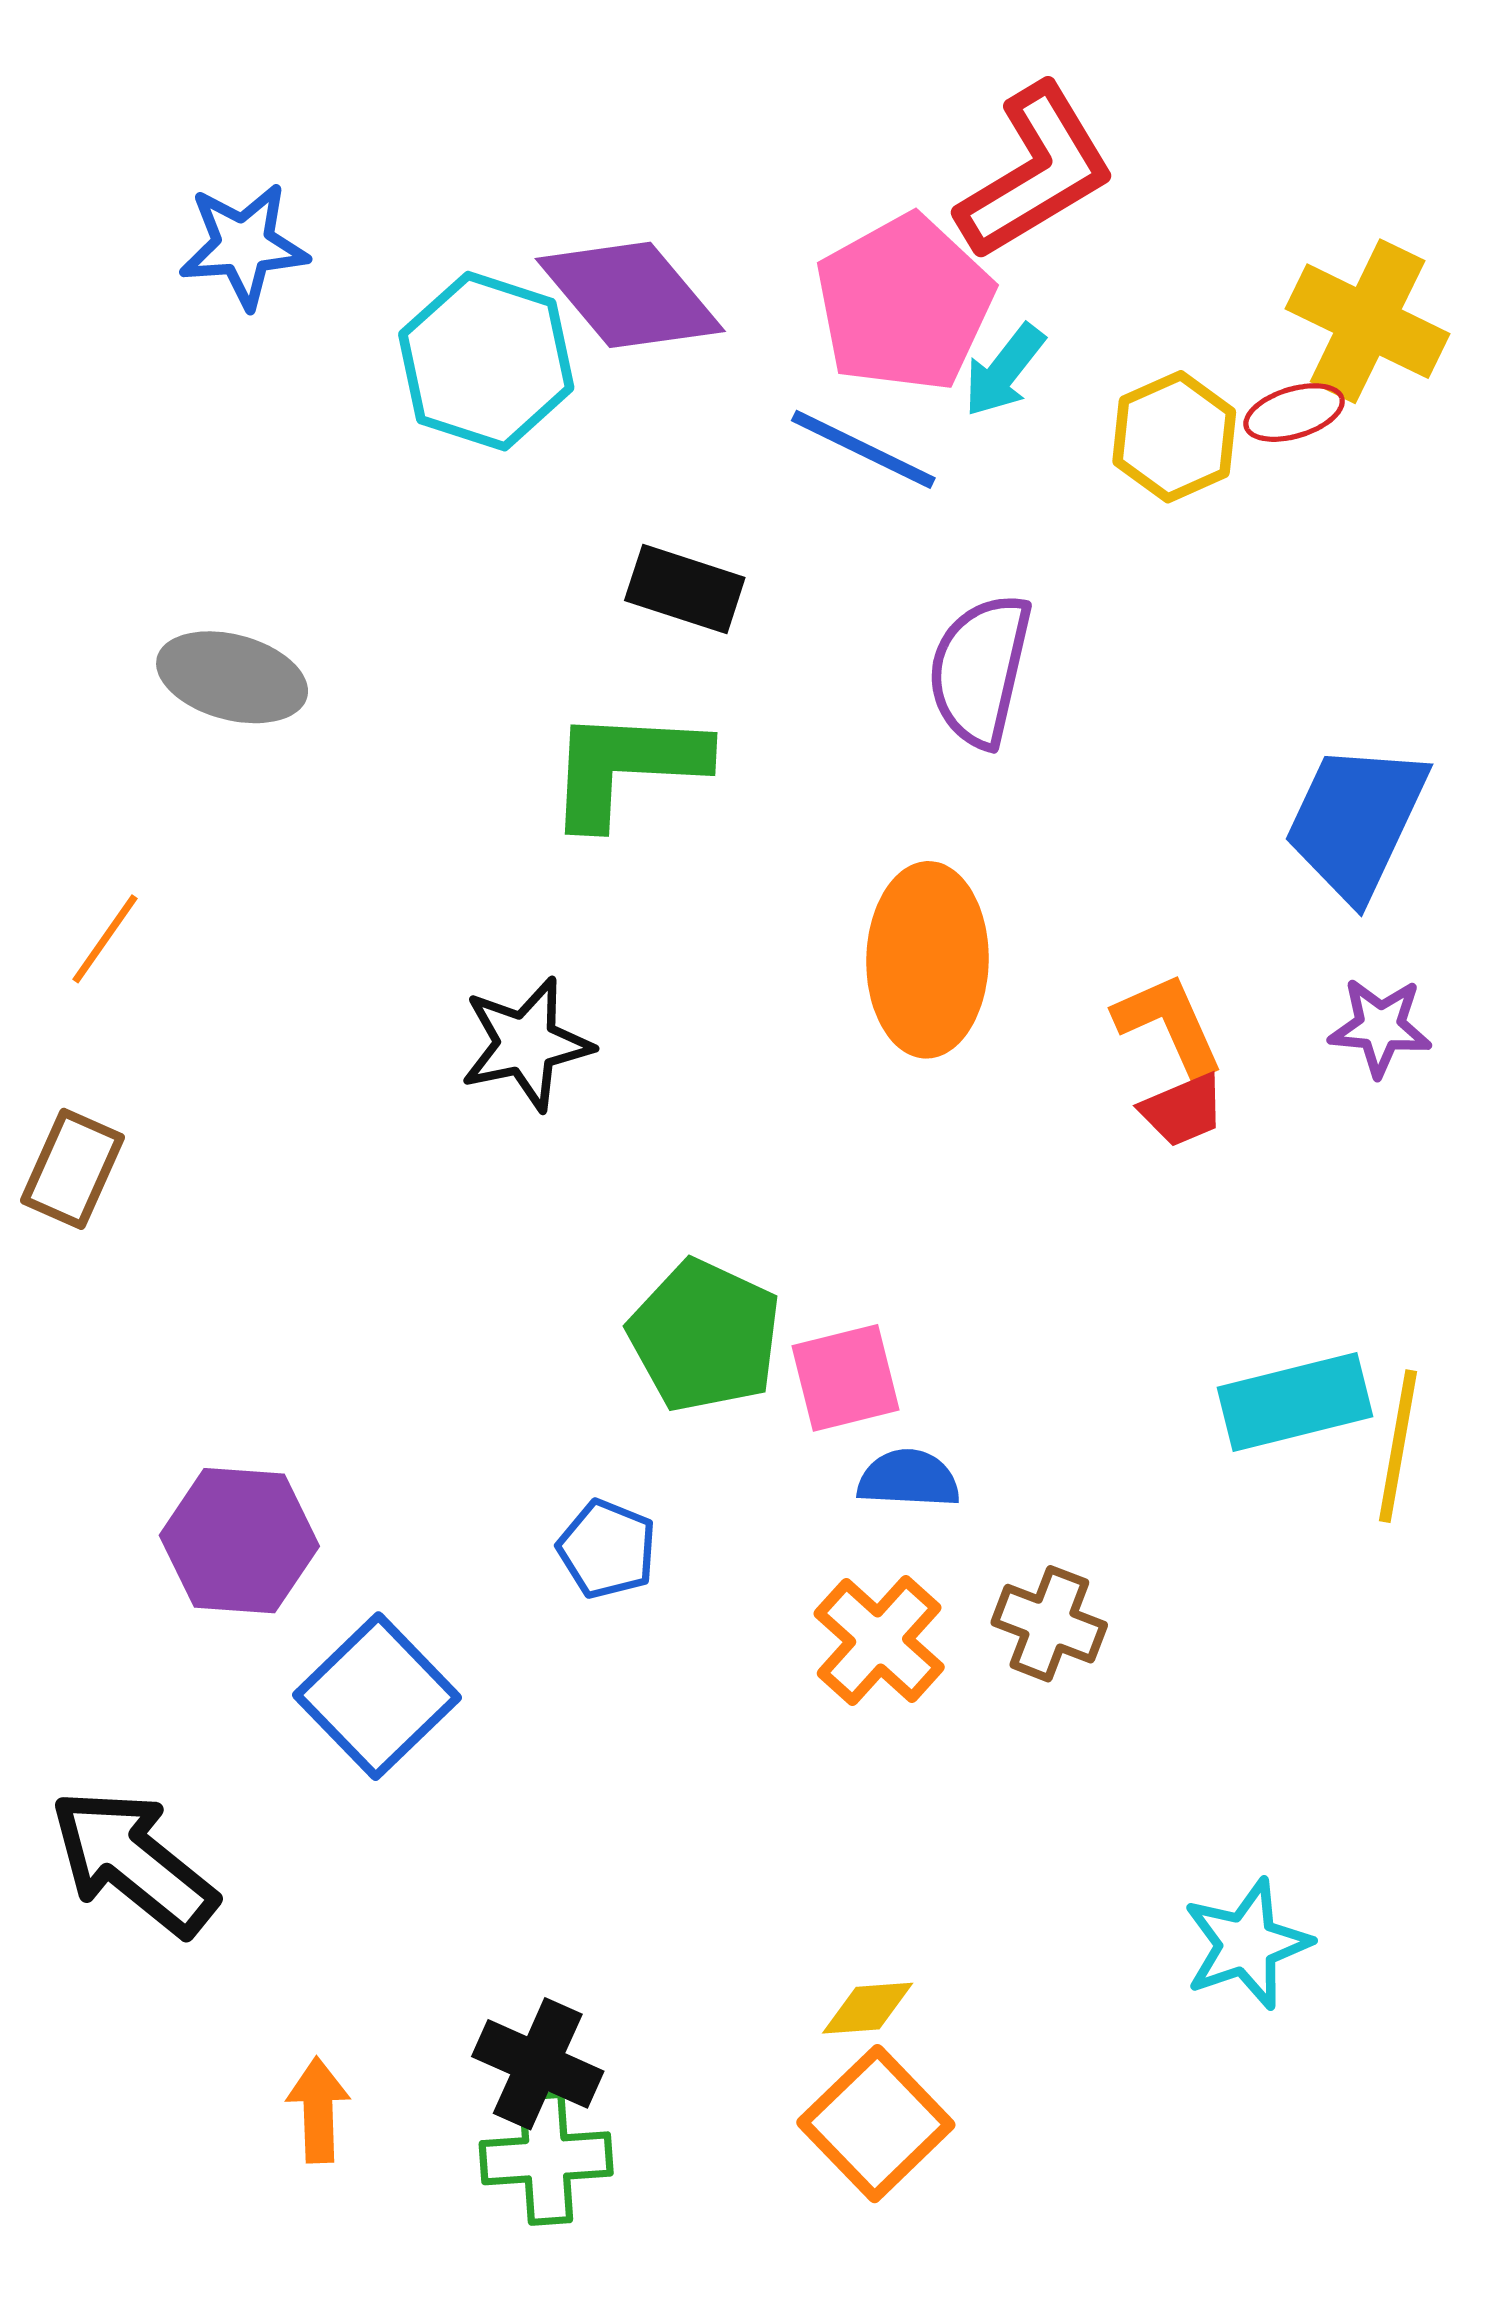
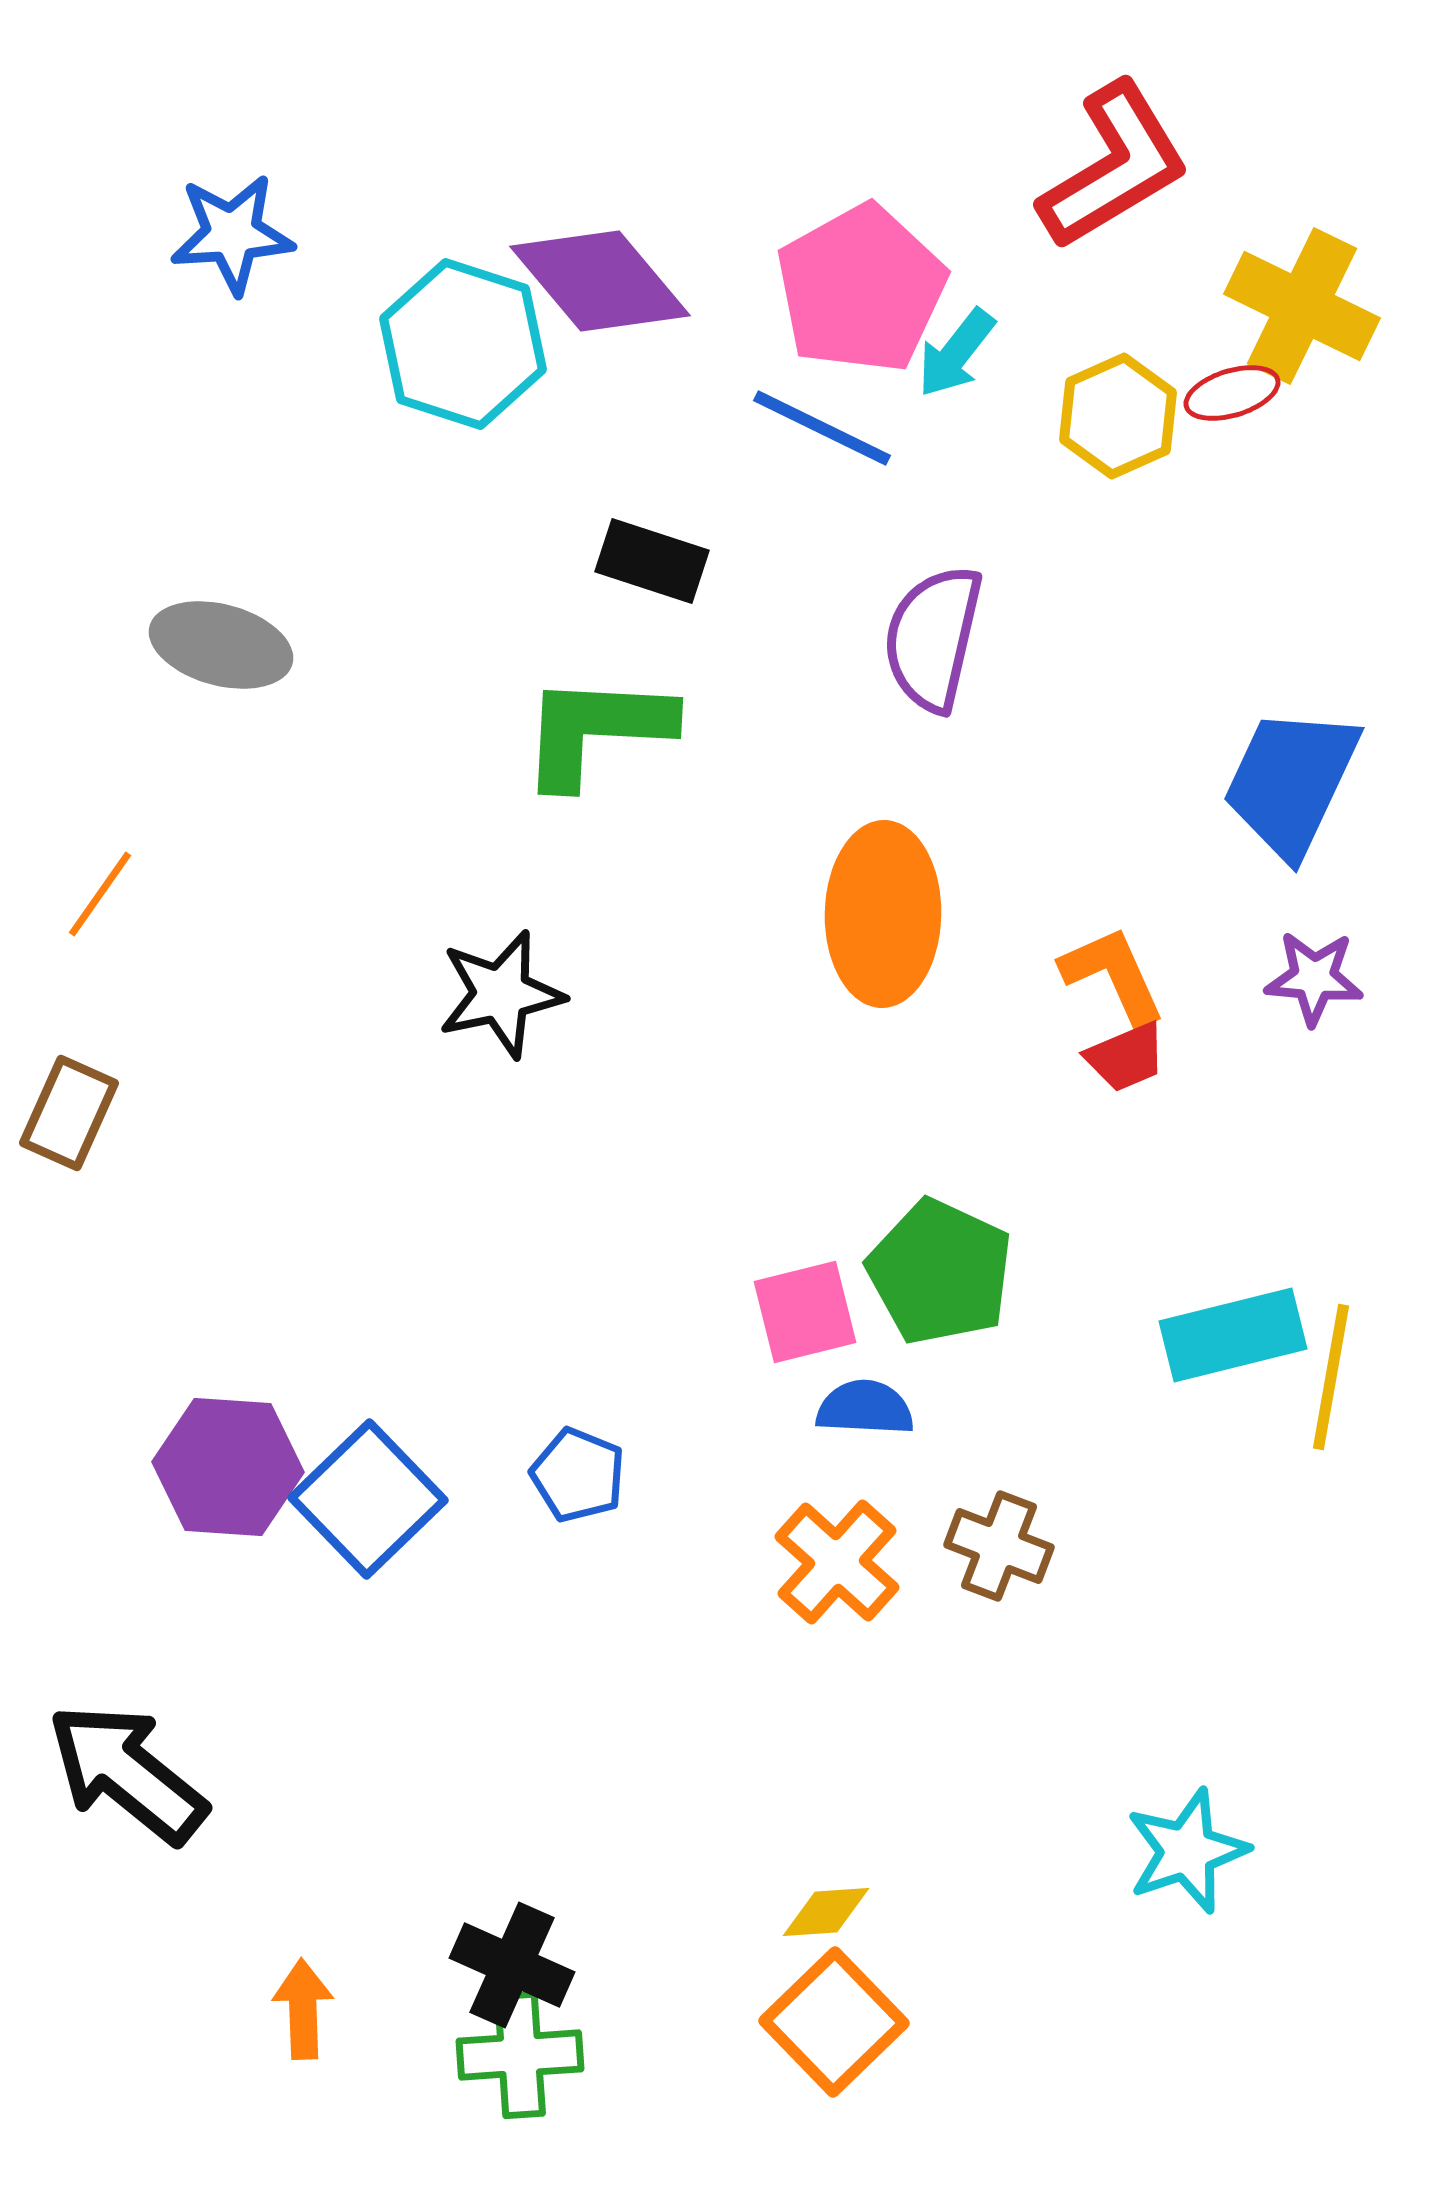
red L-shape: (1036, 172) -> (1114, 166), moved
green pentagon: (705, 1336) -> (940, 1272), moved
blue square: (377, 1696) -> (368, 1499), moved

